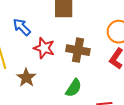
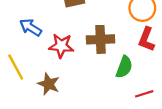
green semicircle: (74, 88) -> (124, 67), moved

